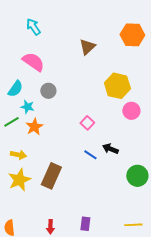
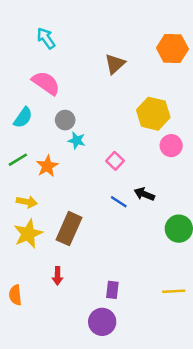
cyan star: (27, 107) -> (77, 140), moved
red arrow: (50, 227) -> (57, 276), moved

